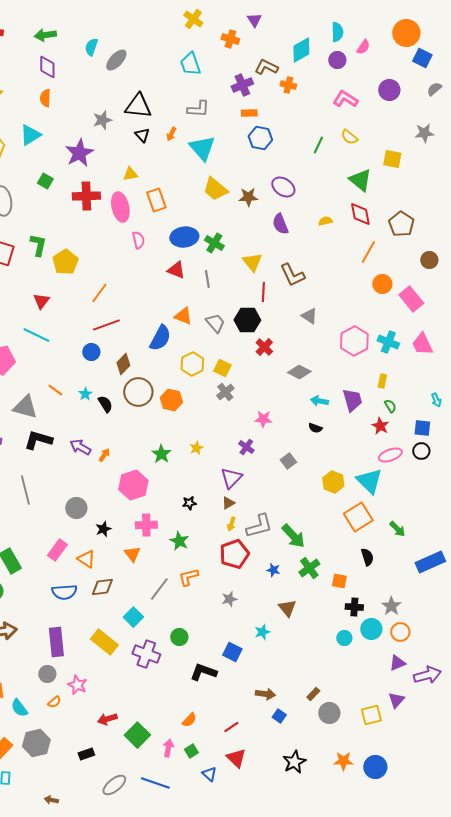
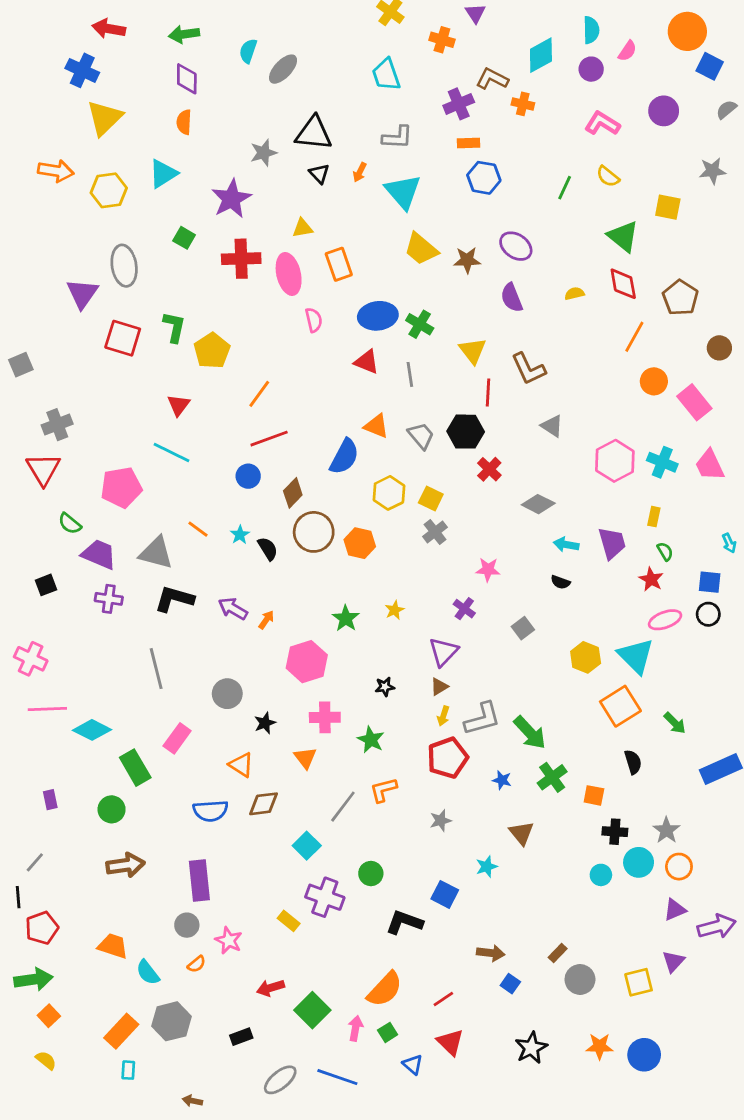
pink rectangle: (57, 550) -> (177, 738), moved
yellow rectangle: (104, 642) -> (289, 921), moved, size x0.6
orange semicircle: (189, 720) -> (385, 989), size x1.8

